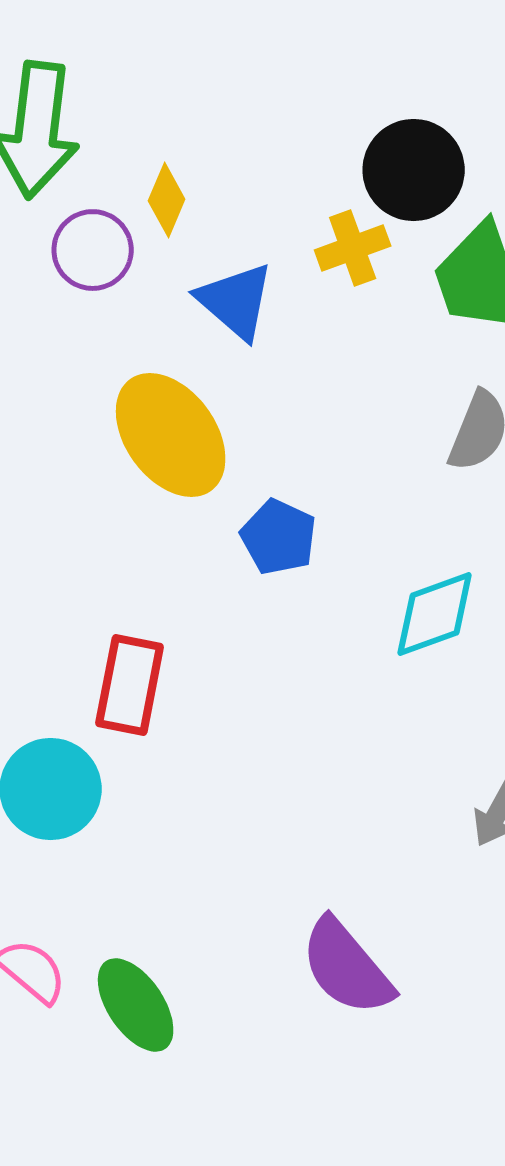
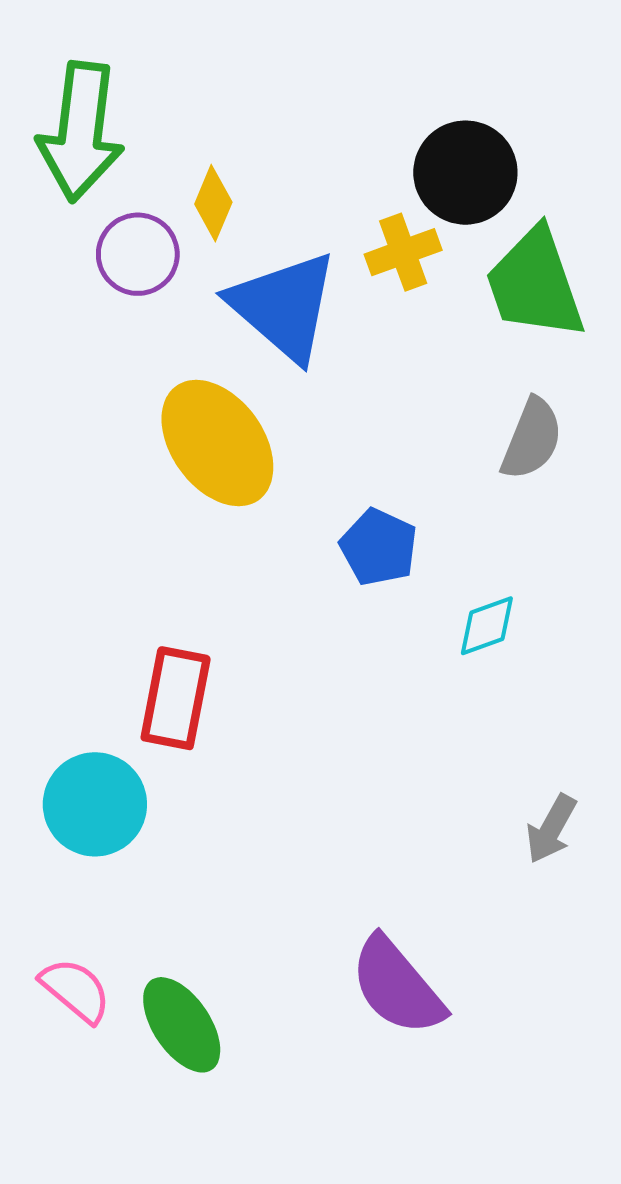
blue triangle: (236, 301) -> (284, 306), size x1.4
blue pentagon: (279, 537) -> (379, 547), moved
cyan diamond: (435, 614) -> (487, 626), size x0.7

